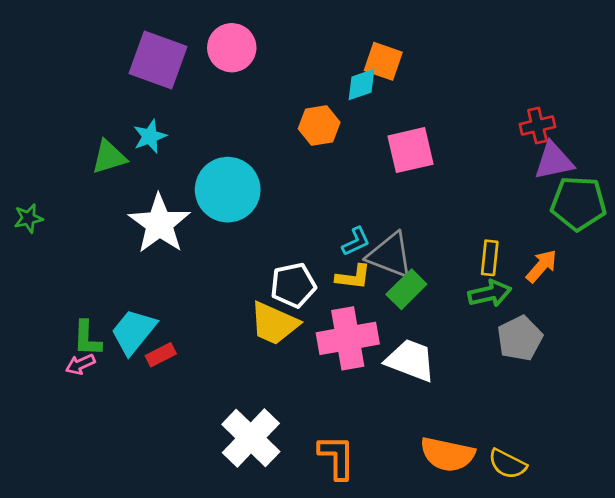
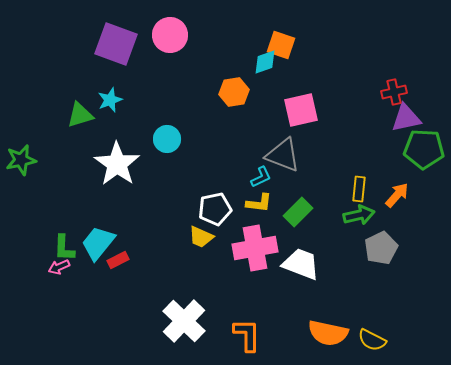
cyan circle: (228, 190) -> (167, 139), size x0.6
green star: (28, 218) -> (21, 160), size x1.4
gray triangle: (390, 255) -> (283, 155), moved
yellow trapezoid: (274, 323) -> (201, 237), size x0.7

